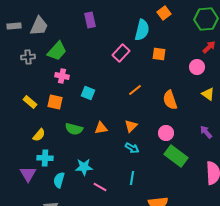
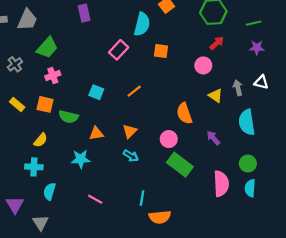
gray cross: (28, 57) -> (15, 64), moved, turned -32
pink cross: (62, 76) -> (53, 75), turned -32
cyan square: (88, 93) -> (96, 92), moved
orange semicircle: (170, 100) -> (184, 113), moved
green semicircle: (74, 129) -> (68, 117), moved
yellow semicircle: (39, 135) -> (41, 140), moved
cyan star: (84, 167) -> (81, 159), moved
purple triangle: (28, 174) -> (15, 205), moved
cyan line: (132, 178) -> (142, 198), moved

